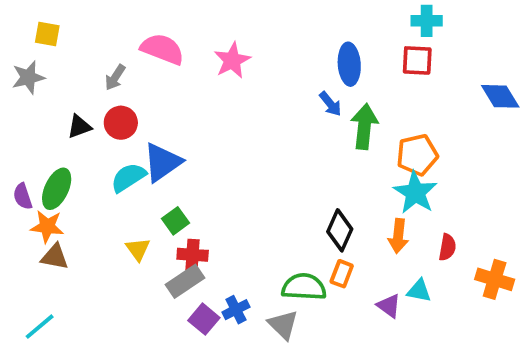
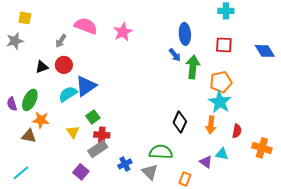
red square: (417, 60) -> (224, 45), moved
orange star: (47, 227) -> (41, 120), moved
orange rectangle: (342, 274) -> (185, 179), moved
purple square: (204, 319) -> (81, 172), moved

